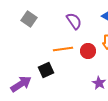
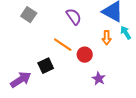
orange line: (63, 49) -> (63, 45), turned 42
red circle: (88, 51) -> (85, 55), moved

